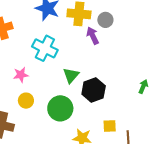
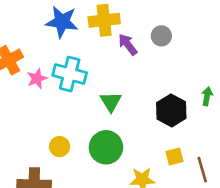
gray circle: (105, 20) -> (161, 36), moved
pink star: (21, 75) -> (37, 79), moved
black hexagon: (94, 90) -> (171, 110), moved

